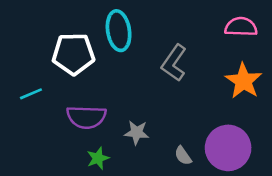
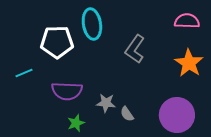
gray semicircle: (183, 156) -> (127, 114), moved

